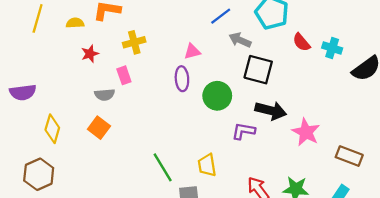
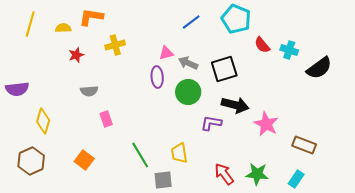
gray arrow: (240, 40) -> (188, 63), moved
black square: (258, 70) -> (224, 69), turned -32
pink rectangle: (124, 75) -> (106, 119), moved
orange square: (99, 128) -> (84, 160), moved

